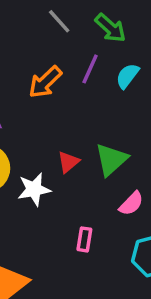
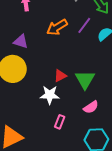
green triangle: (111, 160) -> (85, 80), turned -30
white star: (34, 189) -> (50, 95), moved

